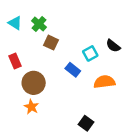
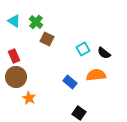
black semicircle: (113, 46) -> (104, 53), moved
blue rectangle: (73, 70) -> (70, 82), moved
brown circle: (34, 83) -> (16, 77), moved

